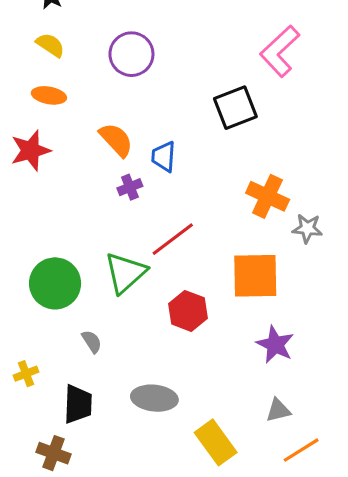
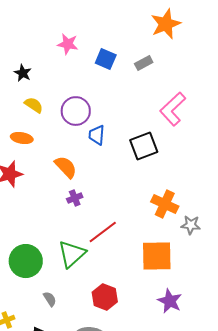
yellow semicircle: (50, 45) -> (34, 105), moved
blue trapezoid: (164, 157) -> (97, 135), moved
red hexagon: (188, 311) -> (105, 297), moved

